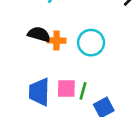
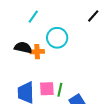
cyan circle: (91, 43) -> (57, 38), moved

